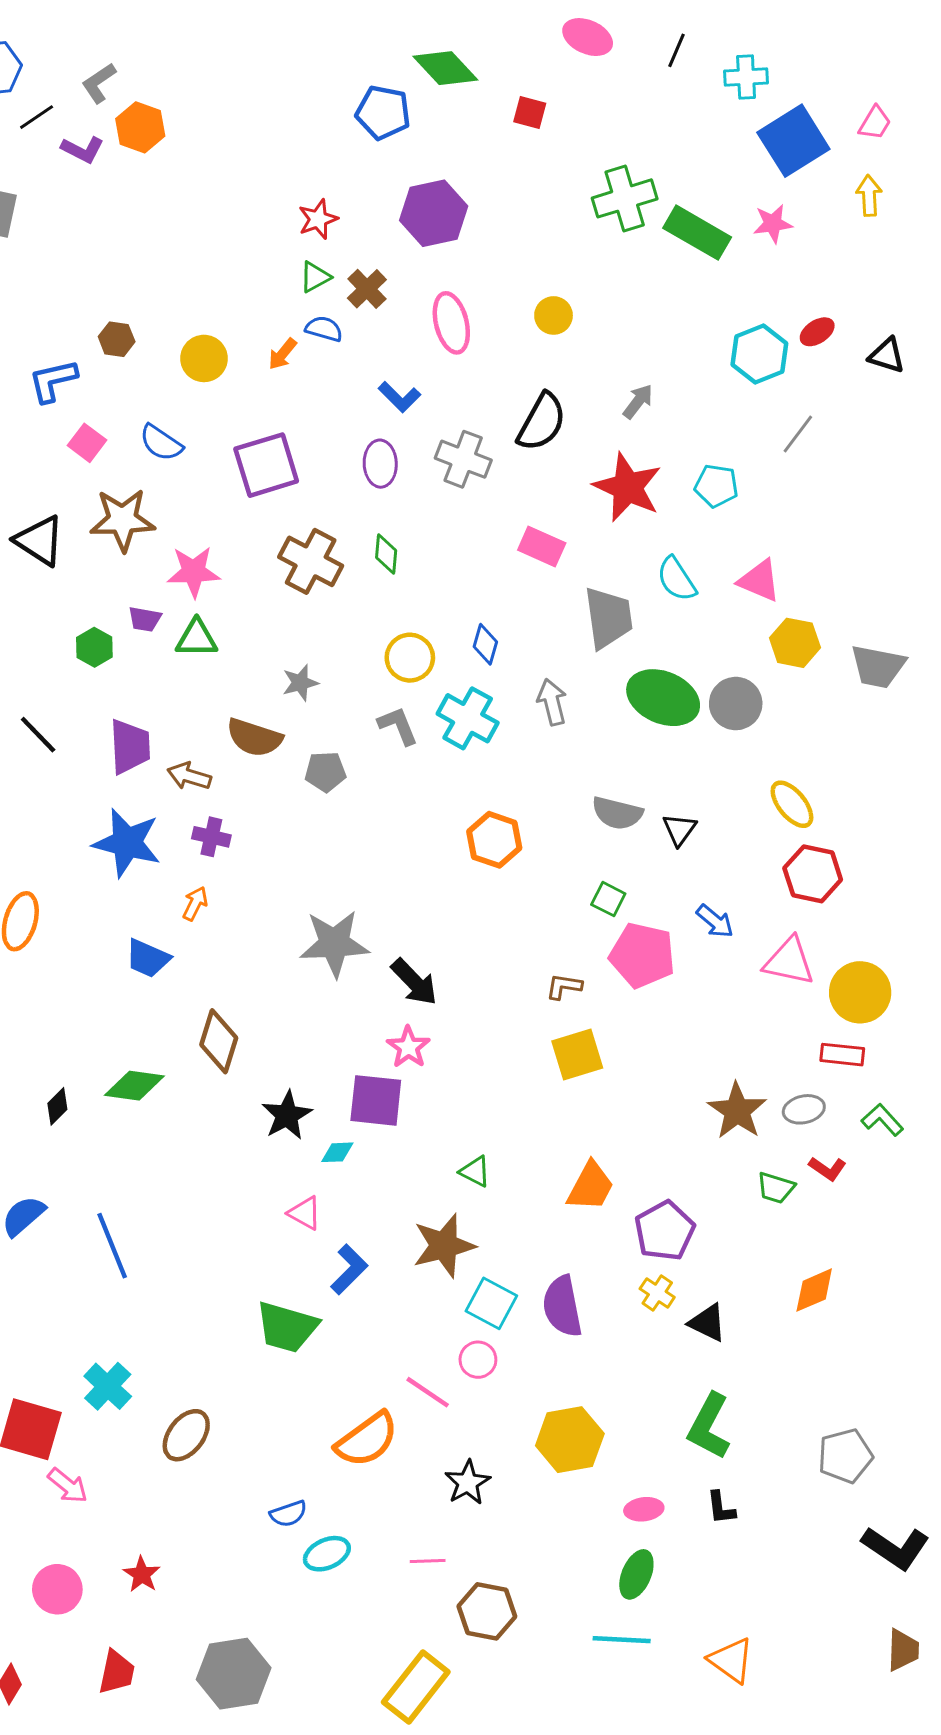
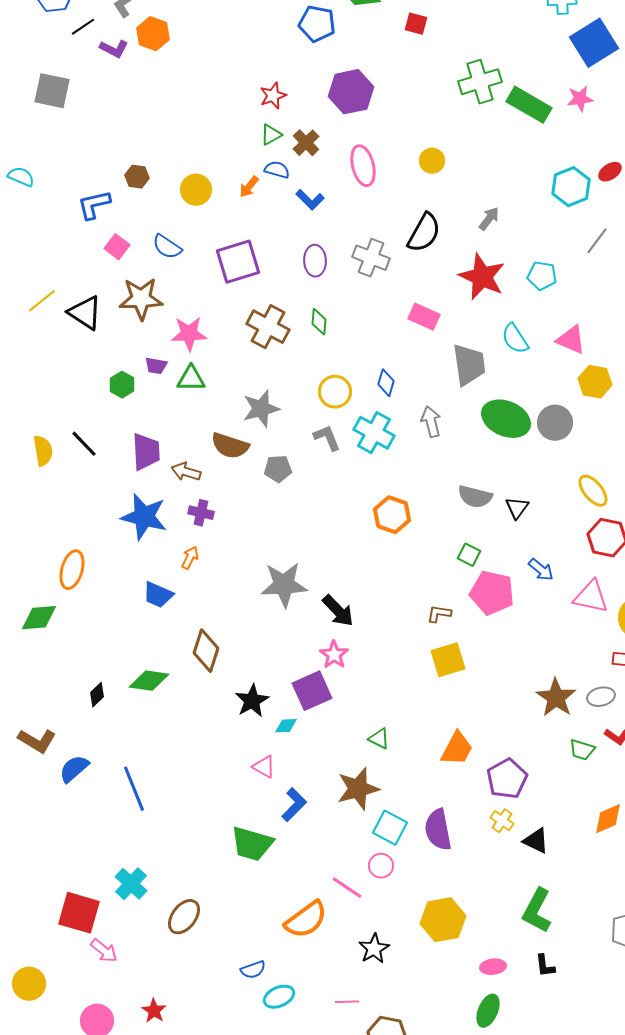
blue L-shape: (399, 397) -> (310, 200), moved
gray star: (300, 683) -> (261, 409), size x1.5
purple square: (376, 1100) -> (312, 691), turned -30

